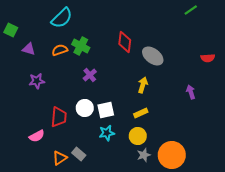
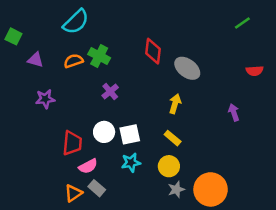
green line: (191, 10) -> (242, 23), moved
yellow rectangle: (141, 113) -> (173, 138), turned 64
pink semicircle: (37, 136) -> (88, 166), moved

